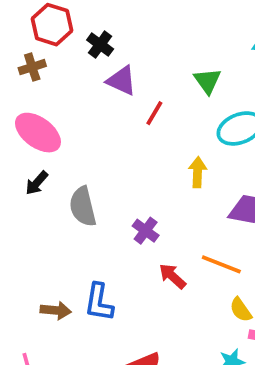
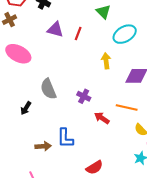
purple triangle: (122, 81) -> (55, 29), moved
black arrow: (37, 183) -> (26, 108), moved

